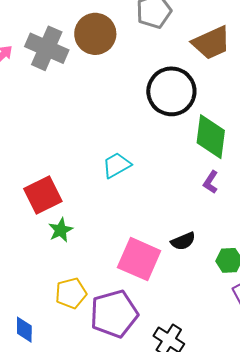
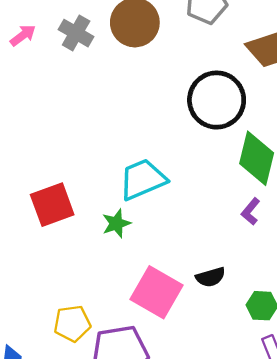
gray cross: (47, 48) -> (76, 33), size x0.7
cyan trapezoid: (117, 165) -> (143, 179), size x1.4
green star: (61, 230) -> (116, 223), moved

